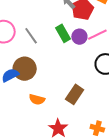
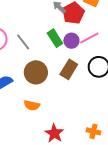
brown circle: (25, 69) -> (36, 72), moved
brown rectangle: (75, 94) -> (69, 69), moved

